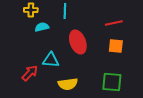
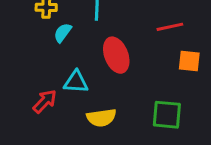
cyan semicircle: (42, 27) -> (63, 33), turned -40
orange square: (116, 46) -> (189, 61), moved

